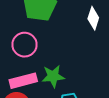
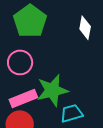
green star: (53, 76) -> (52, 90), size x1.4

